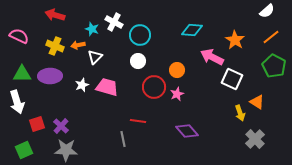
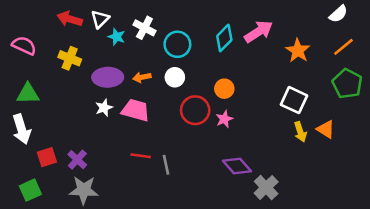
cyan diamond: (192, 30) -> (224, 38), moved, turned -50
orange arrow: (78, 45) -> (142, 77), moved
white triangle: (95, 57) -> (100, 19), moved
pink arrow: (212, 57) -> (259, 32), moved, turned 120
purple ellipse: (50, 76) -> (108, 77), moved
yellow arrow: (240, 113) -> (300, 132), moved
red line: (138, 121) -> (141, 156), moved
gray line: (123, 139) -> (166, 165), moved
gray cross: (255, 139) -> (266, 188), moved

